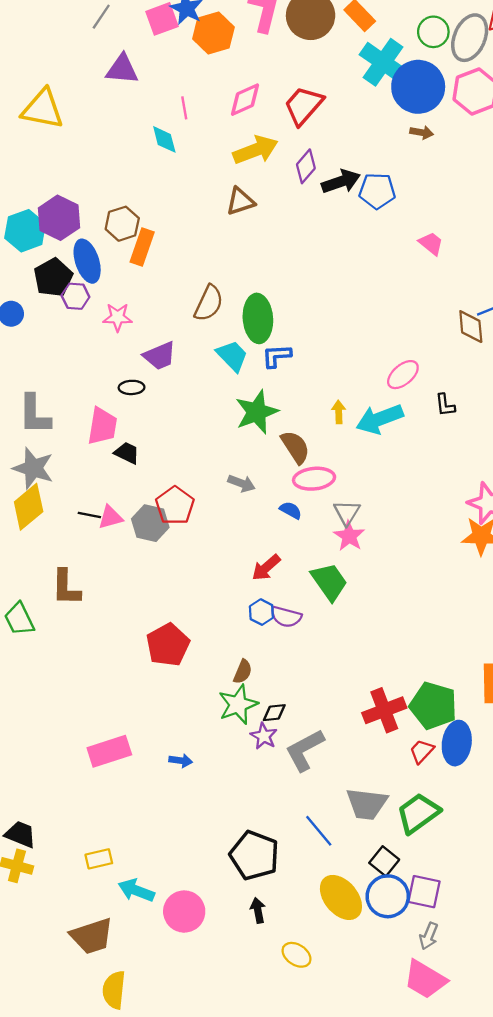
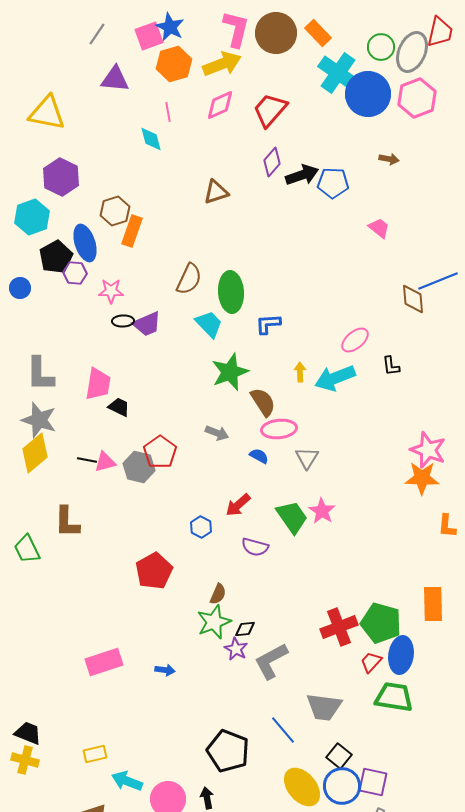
orange hexagon: (213, 33) -> (174, 64), moved
brown arrow: (422, 132) -> (389, 159), moved
yellow arrow: (256, 150) -> (222, 64), moved
purple hexagon: (59, 218) -> (61, 177), moved
blue L-shape: (277, 356) -> (268, 324), moved
black ellipse: (132, 387) -> (123, 321), moved
pink star: (349, 536) -> (322, 511), moved
blue hexagon: (261, 612) -> (201, 527), moved
green trapezoid: (418, 813) -> (394, 697), moved, turned 45
black arrow: (258, 910) -> (207, 798), moved

